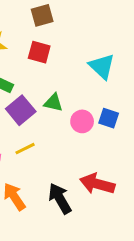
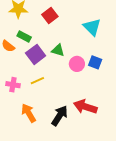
red square: (39, 52) -> (50, 15), turned 35
black arrow: (60, 198) -> (60, 116), turned 60

